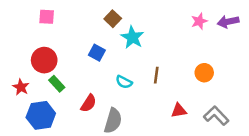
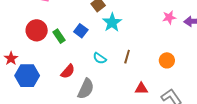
green rectangle: (57, 84) -> (59, 36), moved
red star: (21, 87) -> (11, 58), moved

